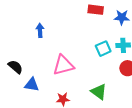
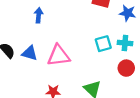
blue triangle: (32, 85) -> (30, 53), moved

